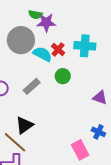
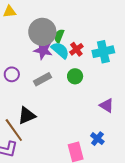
green semicircle: (35, 15) -> (59, 36), moved, turned 88
purple star: (46, 23) -> (43, 50), moved
cyan cross: (85, 46) -> (103, 52), turned -30

